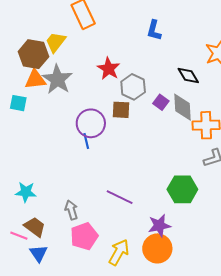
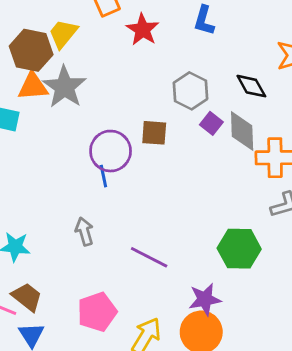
red star: (109, 69) -> (143, 30), moved
gray hexagon: (133, 87) -> (190, 91), moved
gray arrow: (71, 210) -> (84, 231), moved

